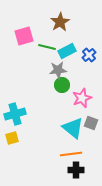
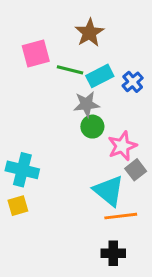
cyan cross: (15, 114) -> (22, 170), turned 30
gray square: (91, 123) -> (136, 170), moved, turned 32
orange line: (71, 154) -> (121, 216), moved

